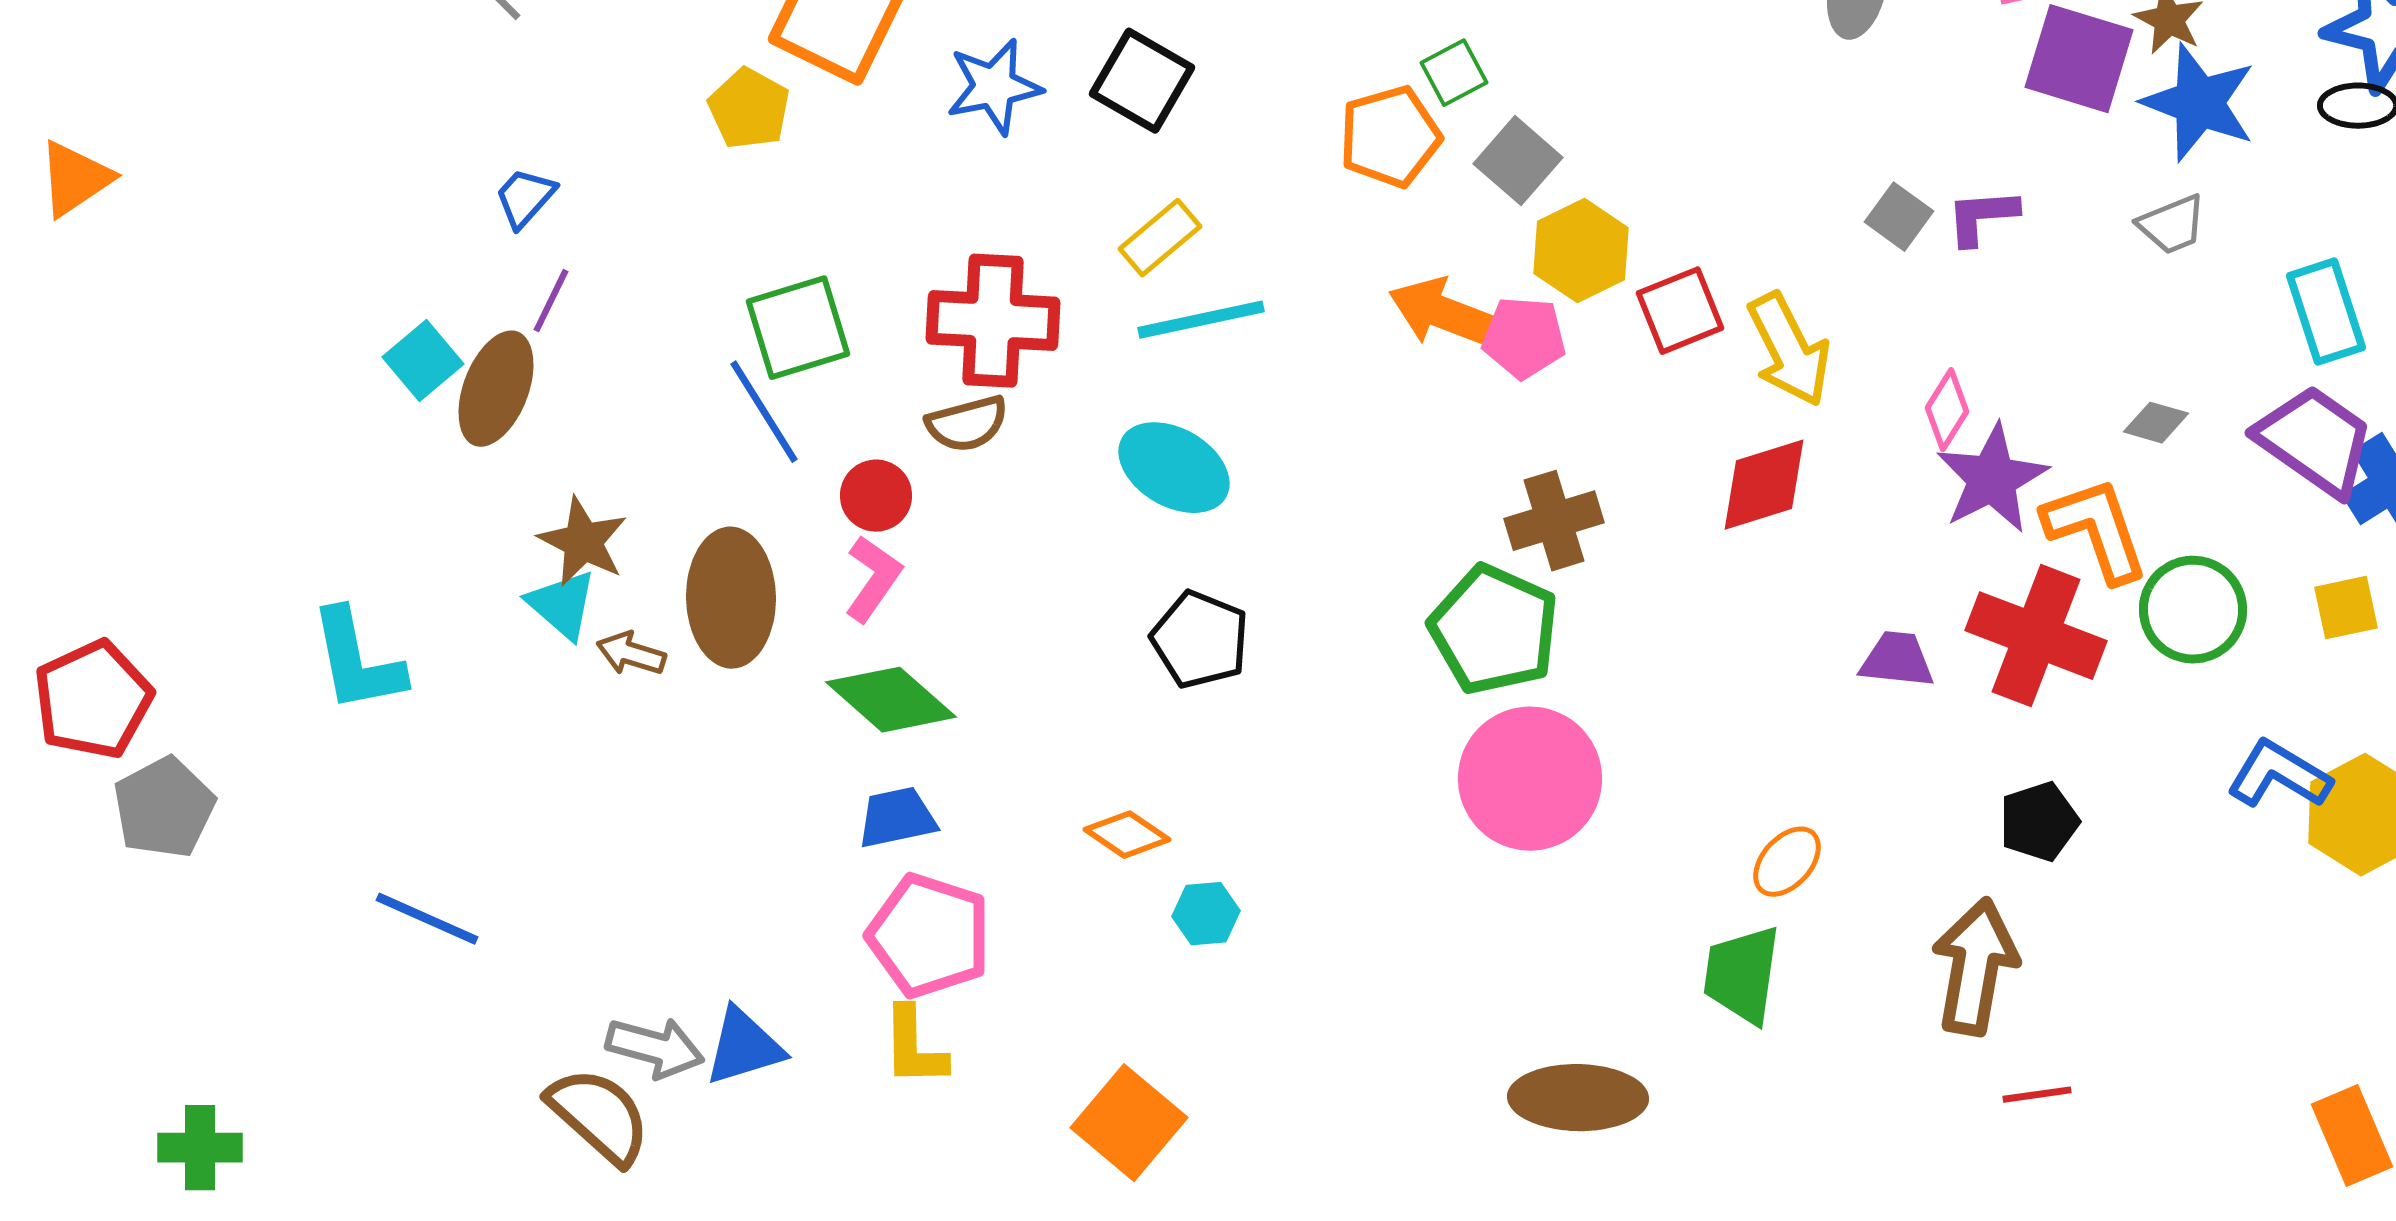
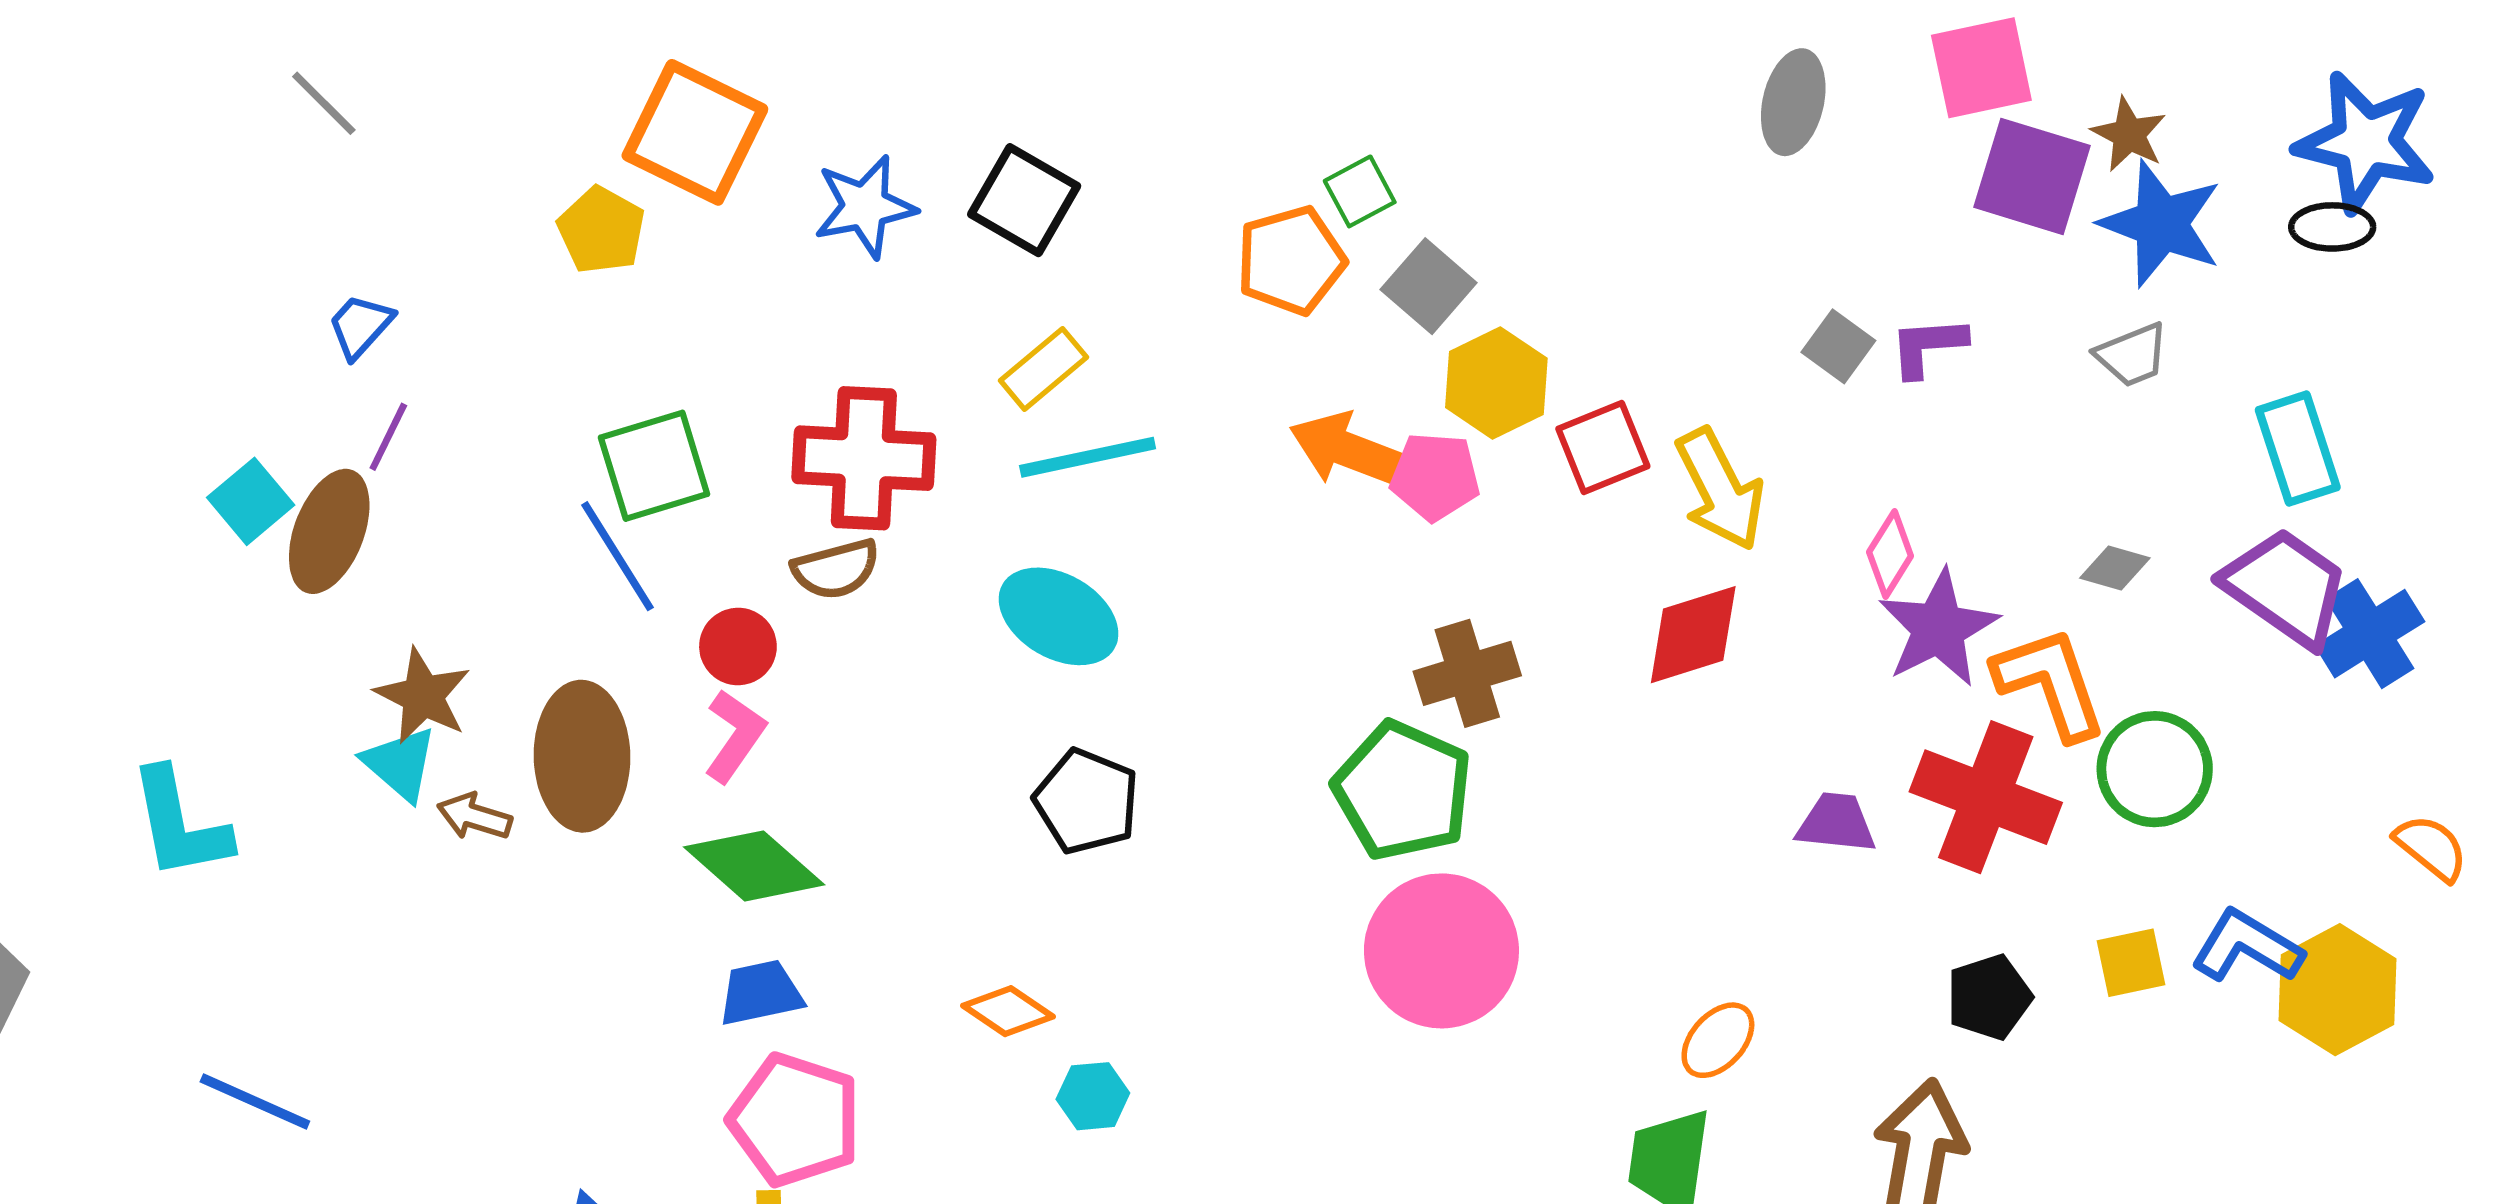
yellow square: (2346, 608) -> (2131, 963), moved

